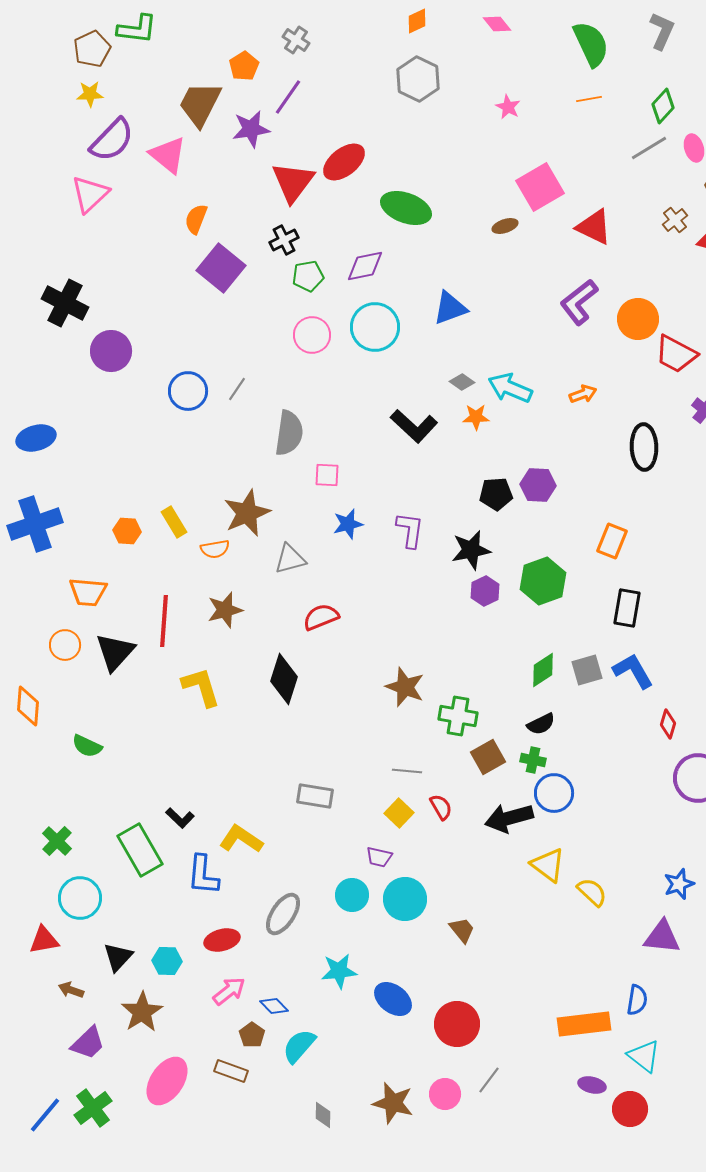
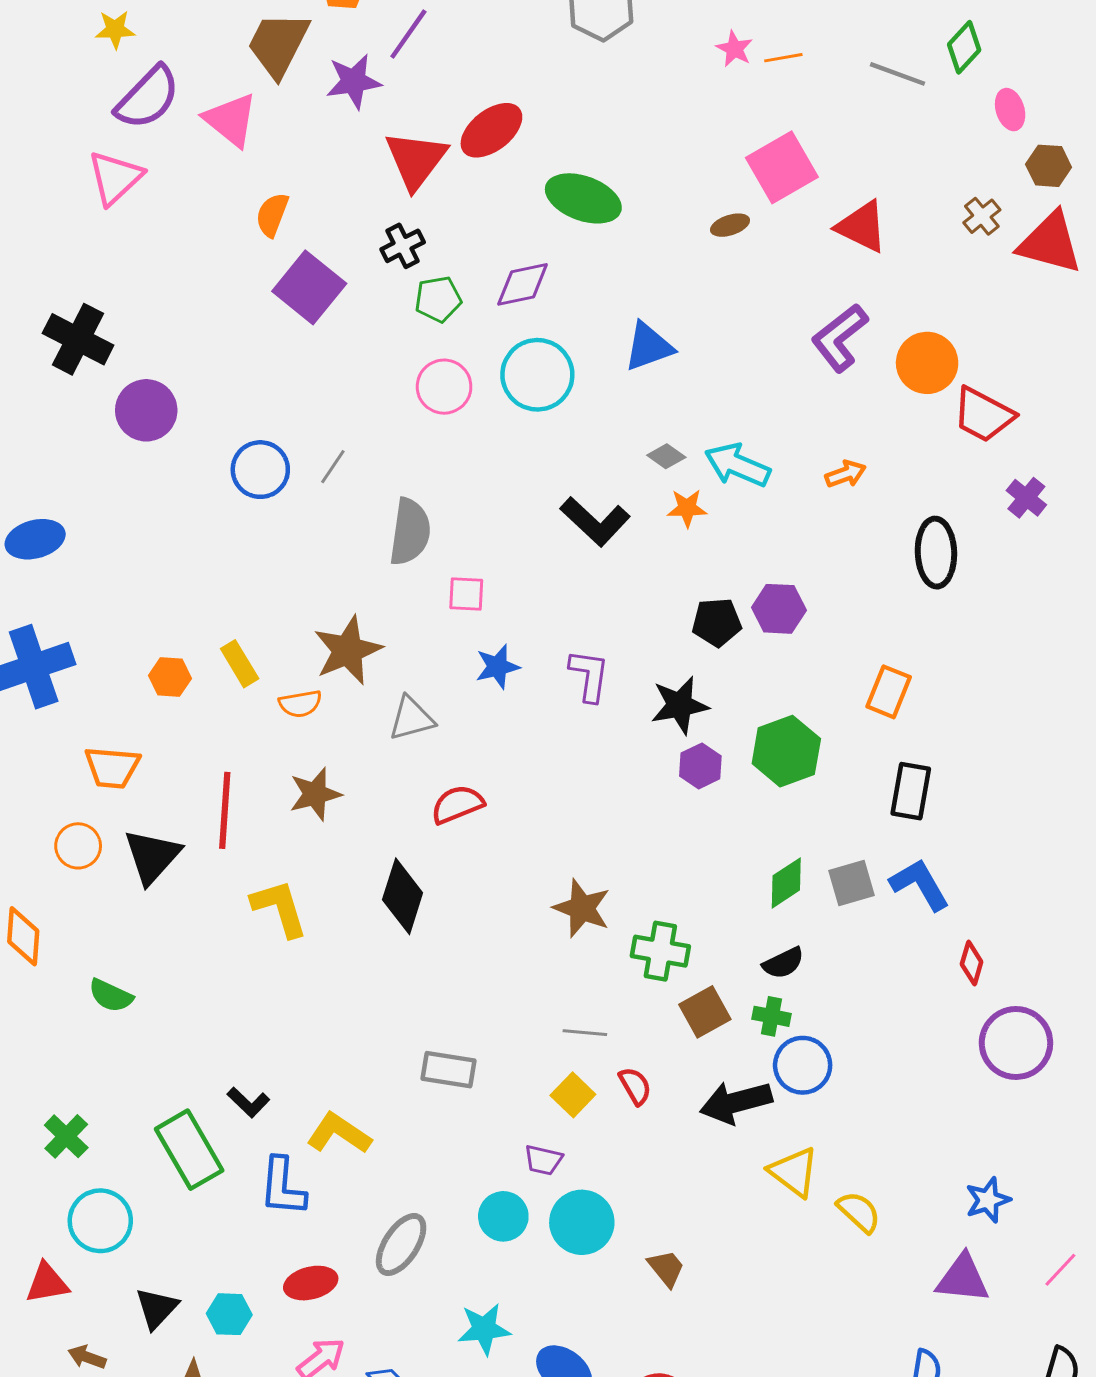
orange line: (589, 99) -> (783, 58), moved
gray line: (649, 148) -> (897, 74), moved, turned 51

